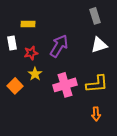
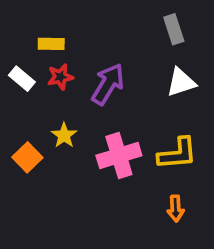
white rectangle: (12, 43) -> (22, 79), turned -40
red star: (31, 53) -> (60, 77), moved

